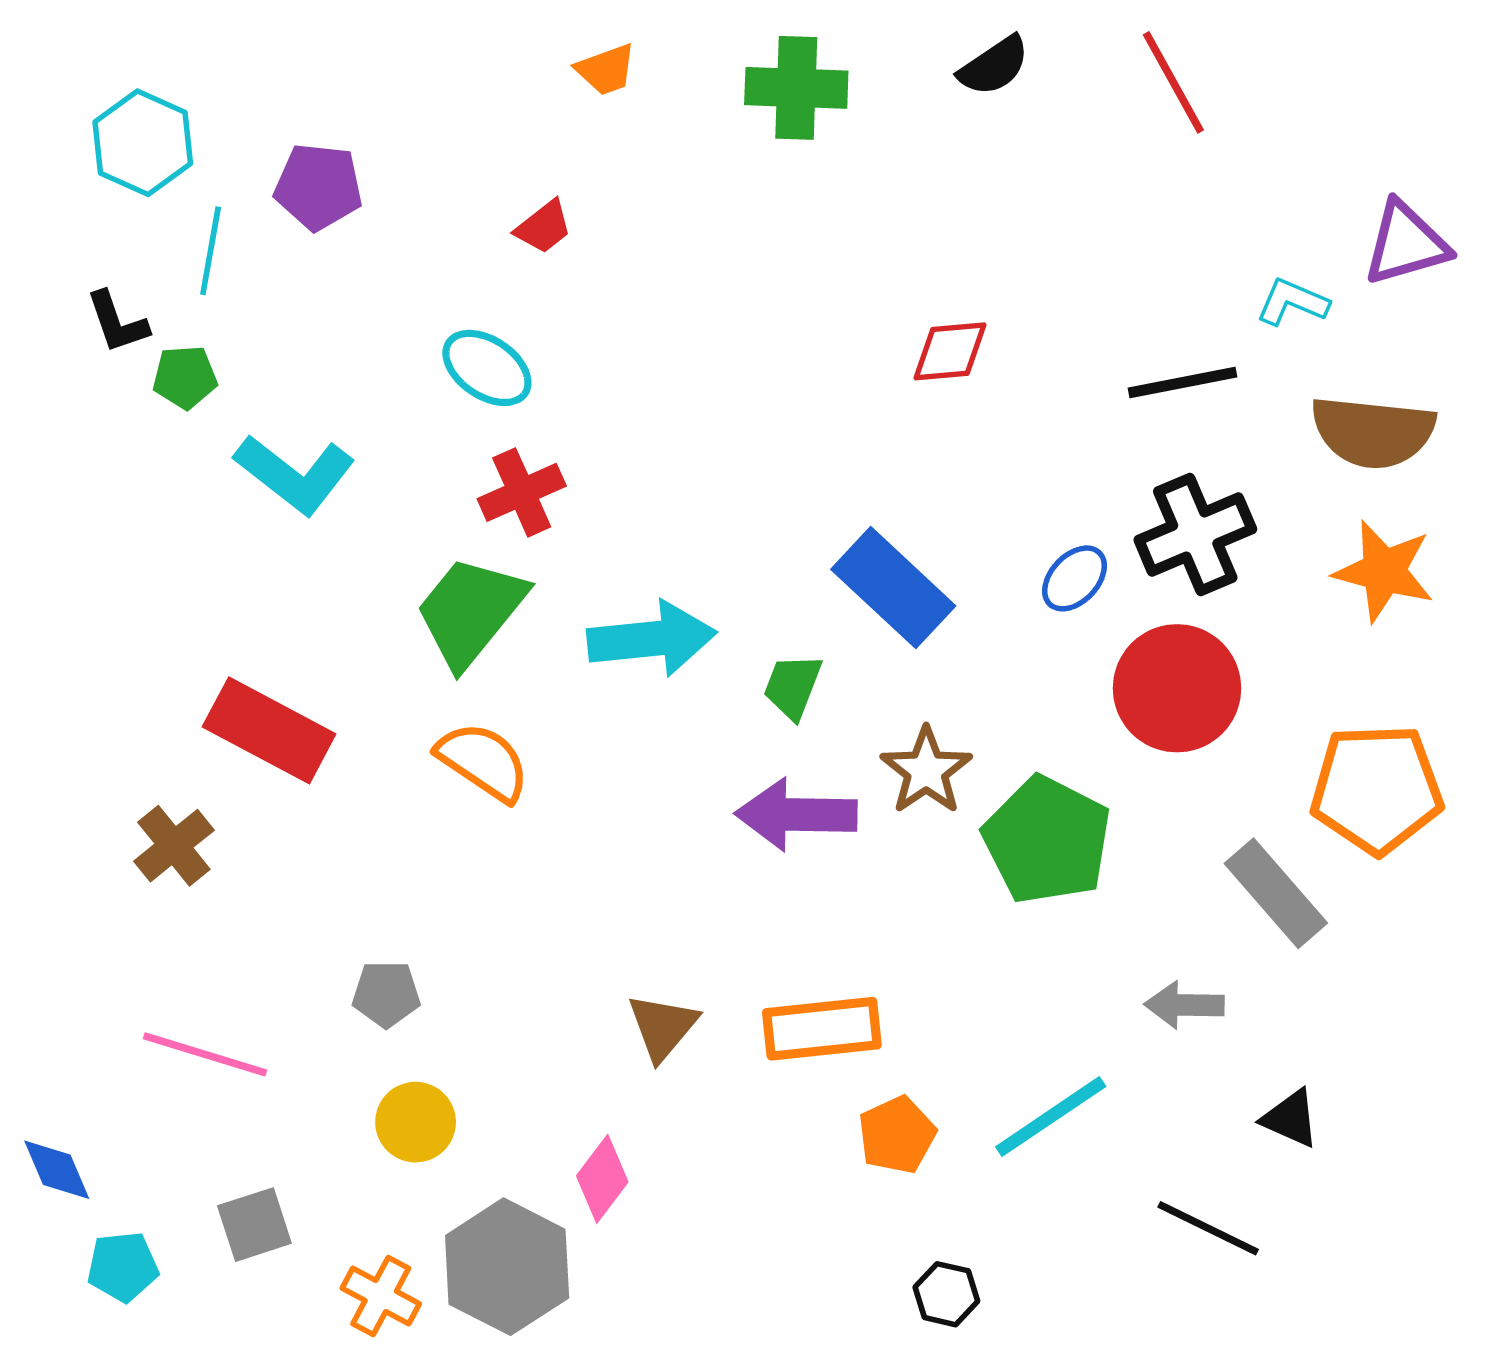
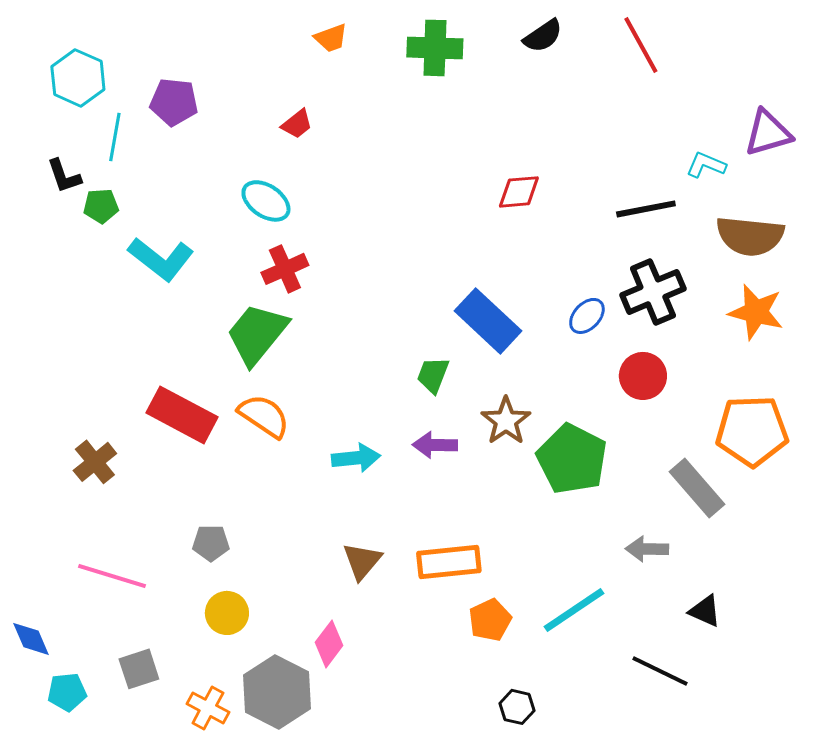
cyan arrow: (652, 639) -> (356, 458), moved, size x0.7
red circle: (1177, 688) -> (643, 376), size x0.7
red rectangle: (269, 730) -> (182, 415), moved
purple arrow: (796, 815) -> (435, 445), size x0.7

